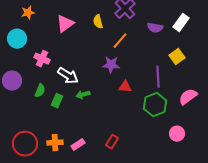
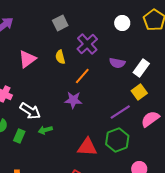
white rectangle: (181, 23) -> (141, 68), moved
purple line: (158, 77) -> (120, 112), turned 60
red triangle: (125, 87) -> (87, 147), moved, size x1.5
pink semicircle: (188, 97) -> (150, 119), moved

